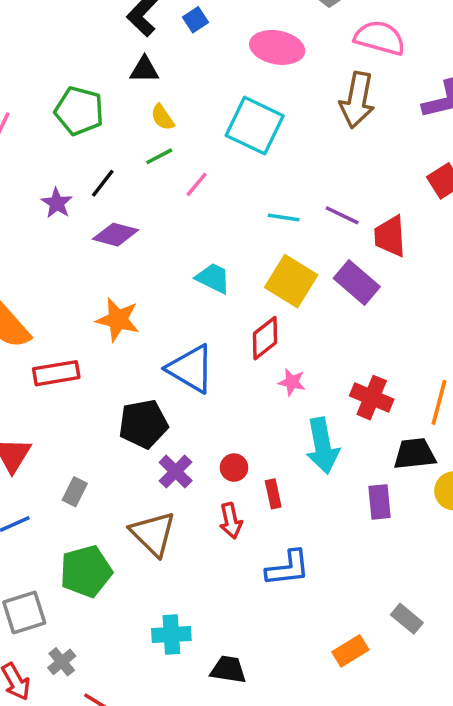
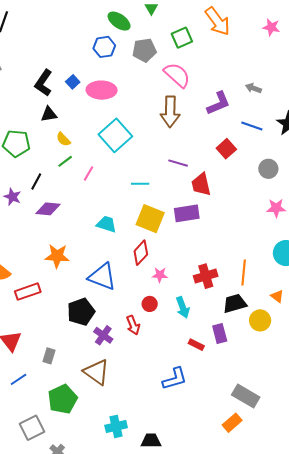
pink semicircle: (380, 38) -> (177, 75), turned 36
pink ellipse: (277, 47) -> (102, 90), moved
cyan square: (255, 126) -> (115, 135), turned 32
purple line: (342, 215) -> (178, 163), moved
purple rectangle: (357, 282) -> (187, 213), turned -40
red cross: (372, 398) -> (206, 276), turned -30
cyan arrow: (322, 446) -> (183, 307), size x0.7
red circle: (234, 468) -> (150, 304), moved
red rectangle: (273, 494) -> (196, 345), moved, turned -42
red arrow: (231, 521) -> (133, 325), moved
gray rectangle: (407, 619) -> (246, 396), size x1.5
orange rectangle: (350, 651) -> (232, 423), moved

